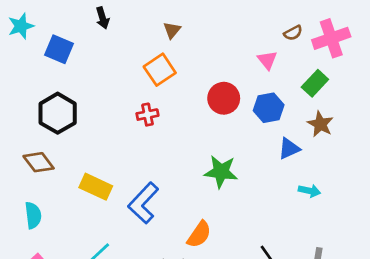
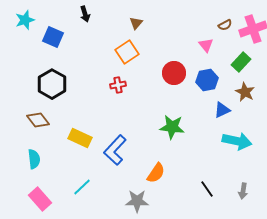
cyan arrow: (309, 191) -> (237, 141), size x1.8

